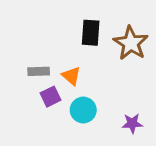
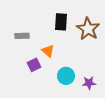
gray rectangle: (39, 71) -> (22, 36), moved
cyan circle: (83, 110) -> (66, 76), moved

